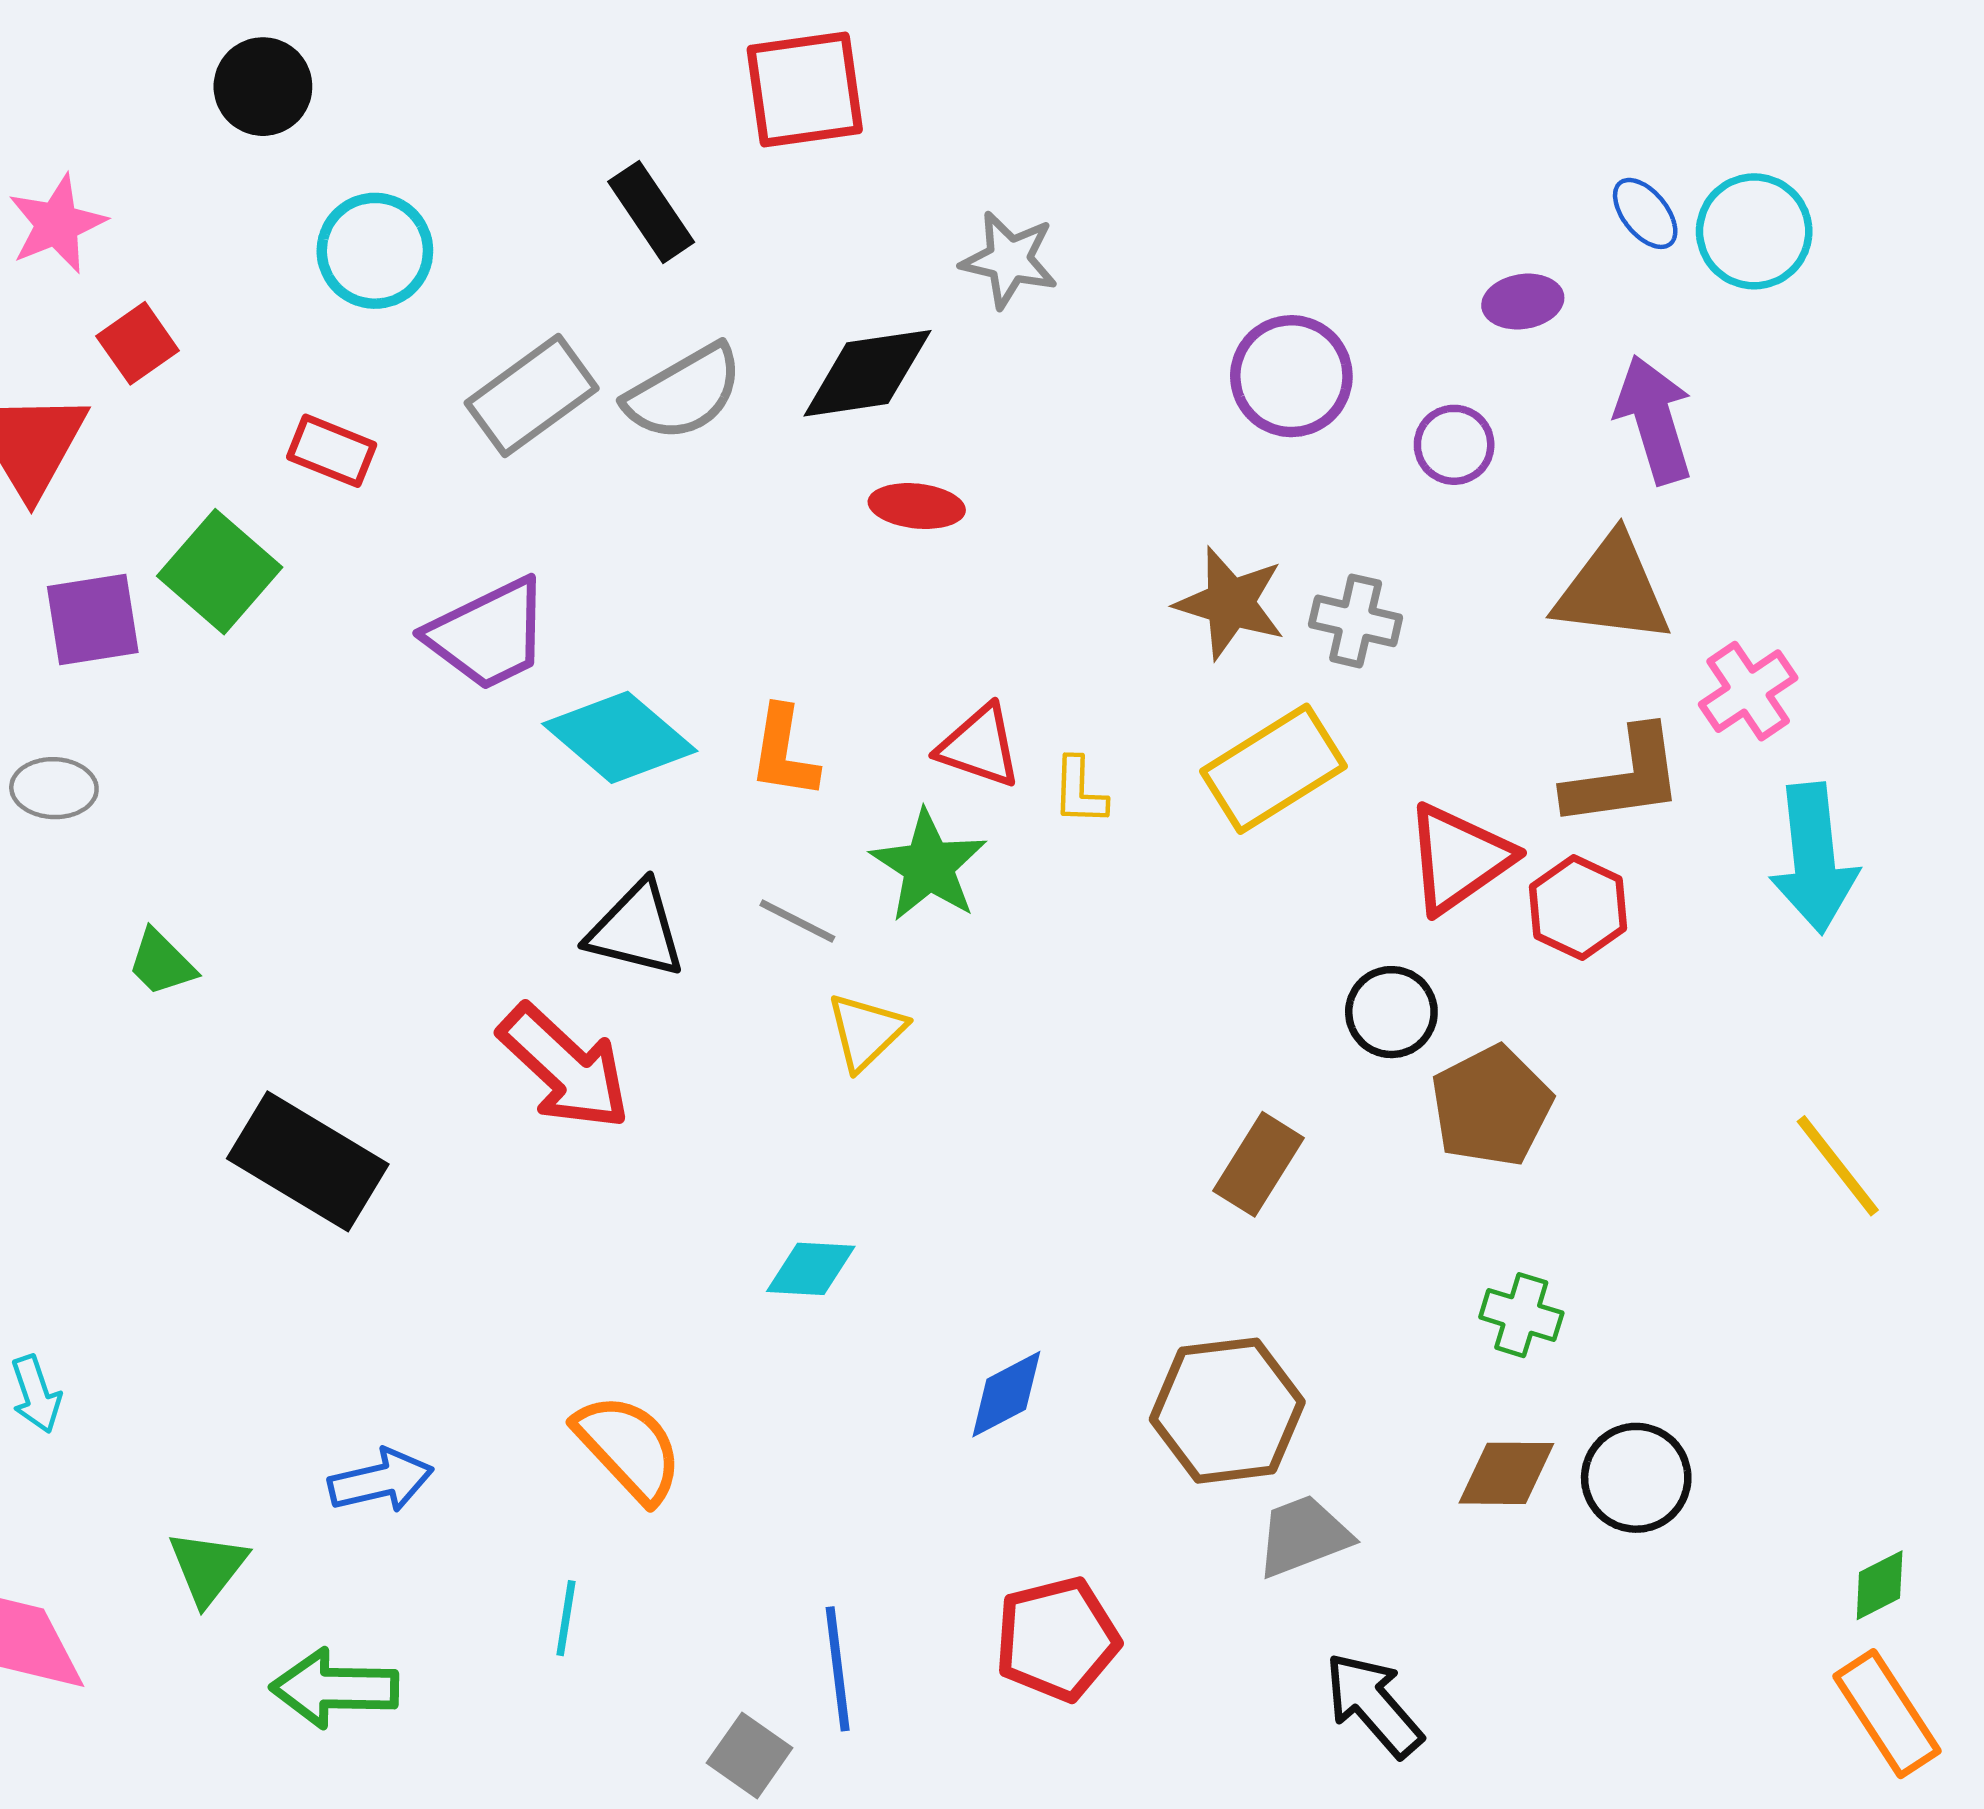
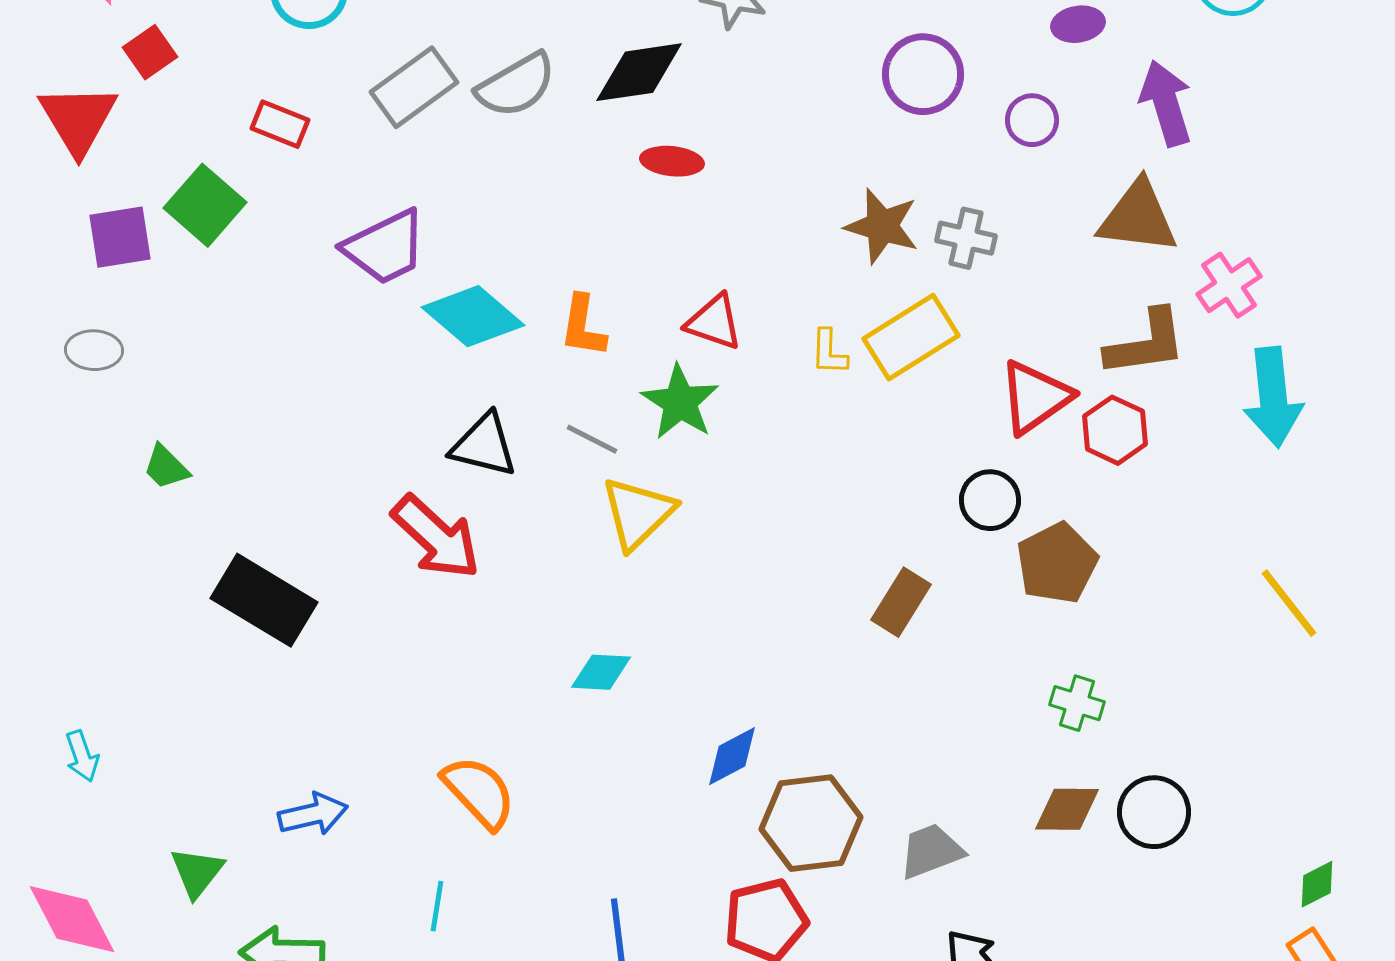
yellow L-shape: (1079, 791) -> (829, 352), moved
yellow triangle: (866, 1031) -> (638, 513), size x1.4
brown hexagon: (1227, 1411) -> (811, 823), moved

